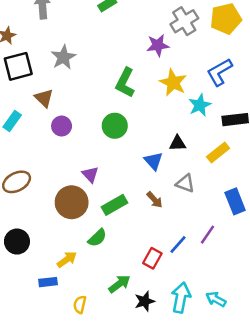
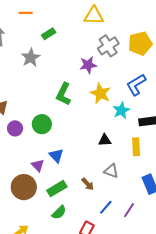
gray star: (63, 57) -> (31, 58), moved
green circle: (115, 126) -> (42, 124), moved
yellow rectangle: (218, 153) -> (136, 147), turned -54
blue triangle: (153, 161) -> (56, 156), moved
green semicircle: (97, 238) -> (59, 212), moved
blue line: (178, 245) -> (106, 207), moved

